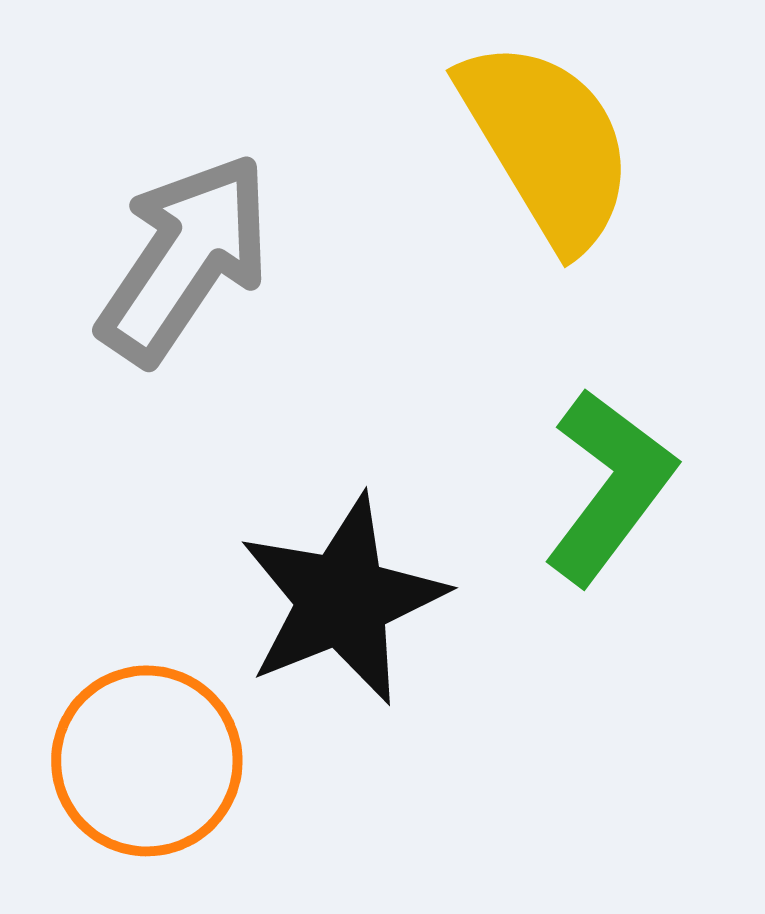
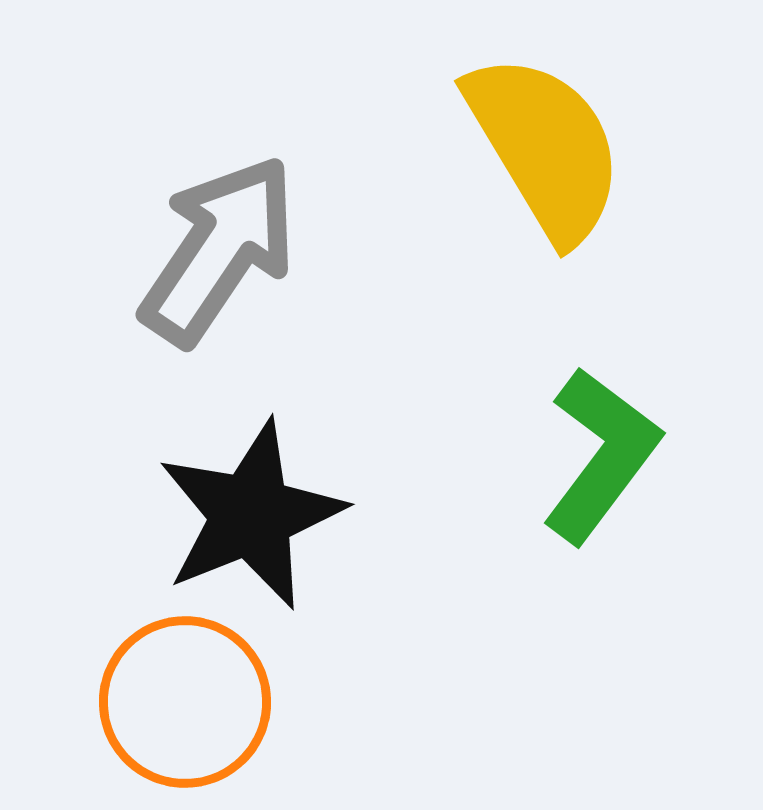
black star: (342, 600) -> (251, 515), moved

